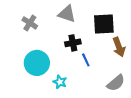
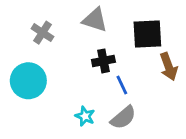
cyan circle: (37, 63) -> (28, 81), moved
gray semicircle: (116, 83) -> (123, 118), moved

